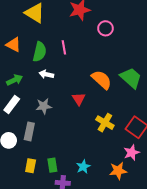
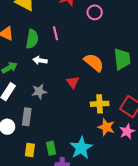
green trapezoid: (131, 78) -> (122, 59), turned 45
yellow cross: (105, 123) -> (100, 104), turned -30
cyan star: (83, 167) -> (81, 148), size x1.6
orange star: (118, 171) -> (106, 127), moved, turned 30

